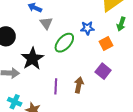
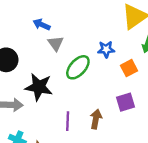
black star: (32, 59) -> (39, 87), turned -30
purple square: (103, 71) -> (126, 102), turned 35

